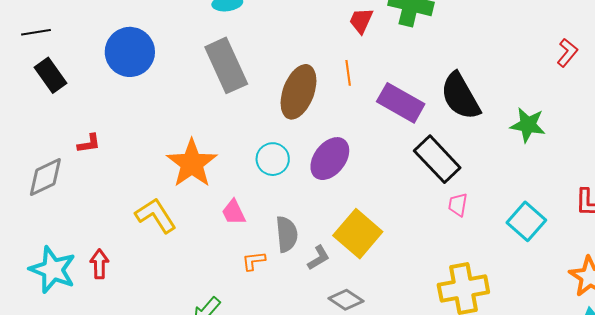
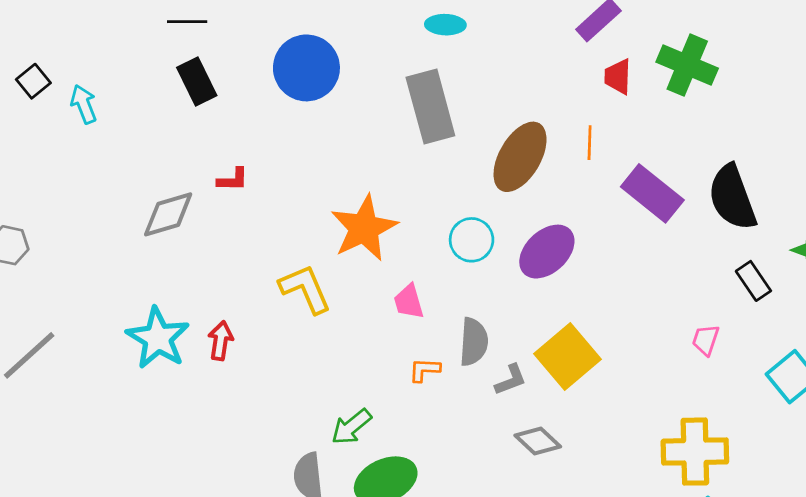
red trapezoid: (361, 21) -> (618, 77), turned -32
black rectangle: (437, 159) -> (753, 281), moved, size x0.6

